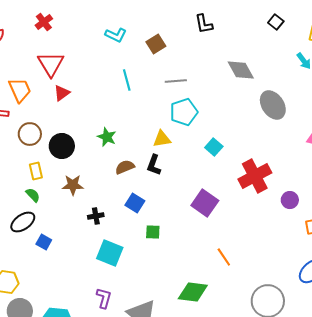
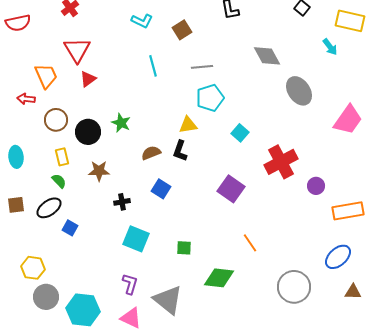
green star: (107, 137) -> (121, 123), moved
green square: (153, 232) -> (184, 248), moved

